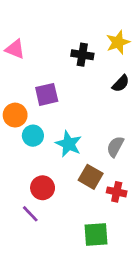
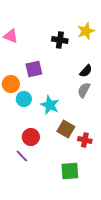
black semicircle: (121, 83) -> (86, 71), moved
gray semicircle: (115, 147) -> (84, 90), moved

